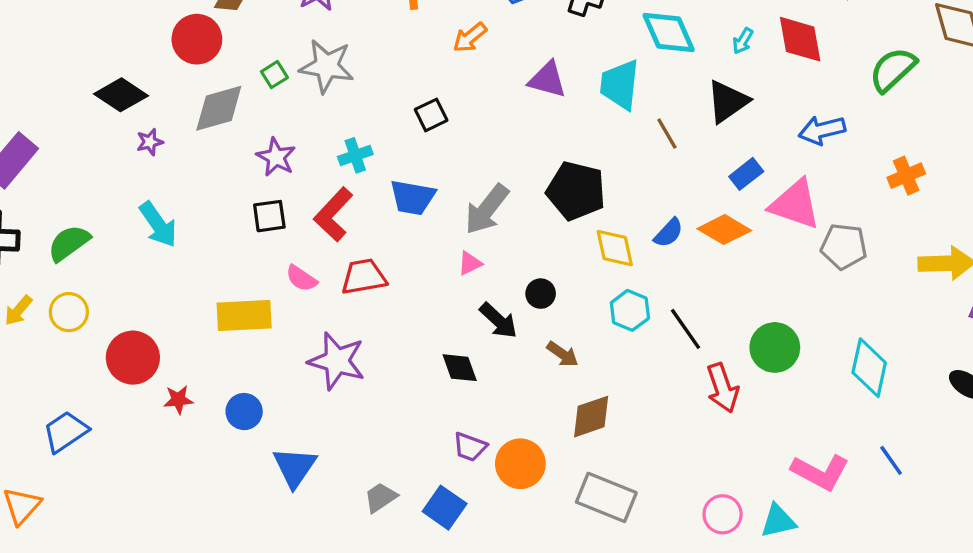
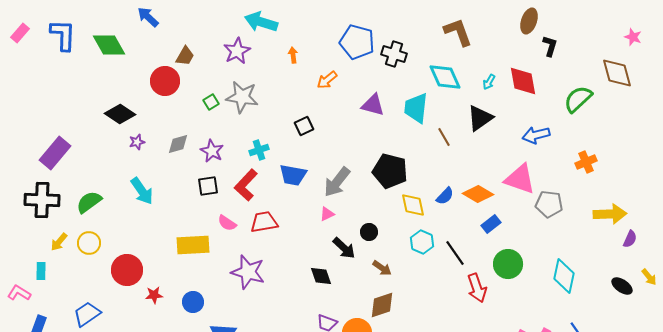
gray diamond: (219, 108) -> (178, 144), moved, size x0.7
blue rectangle: (746, 174) -> (491, 224), moved
brown diamond: (591, 417) -> (382, 305), moved

